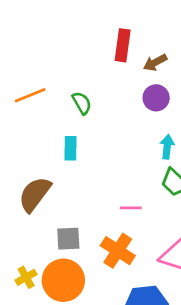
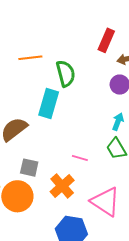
green semicircle: (82, 103) -> (66, 73), size x1.5
cyan rectangle: (70, 148) -> (49, 104), size x1.6

